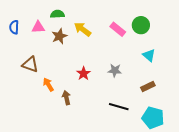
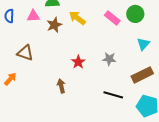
cyan triangle: (149, 55) -> (143, 44), turned 32
orange arrow: (48, 85) -> (10, 79), moved, turned 72
brown rectangle: (148, 87) -> (142, 75), size x1.5

